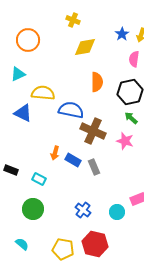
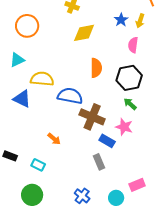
orange arrow: (55, 153) -> (54, 139), turned -64
blue rectangle: (73, 160) -> (107, 141), moved
gray rectangle: (94, 167) -> (99, 162), moved

